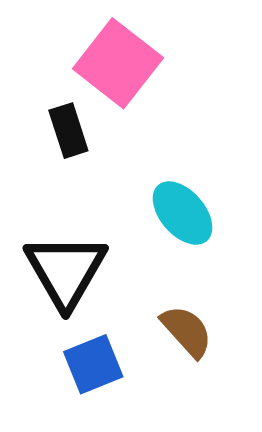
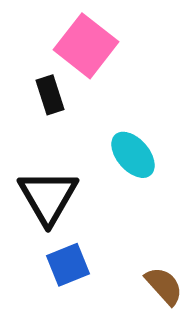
brown semicircle: (187, 331) -> (164, 286), moved

